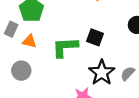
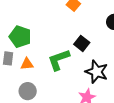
black square: (95, 37) -> (82, 43), turned 35

